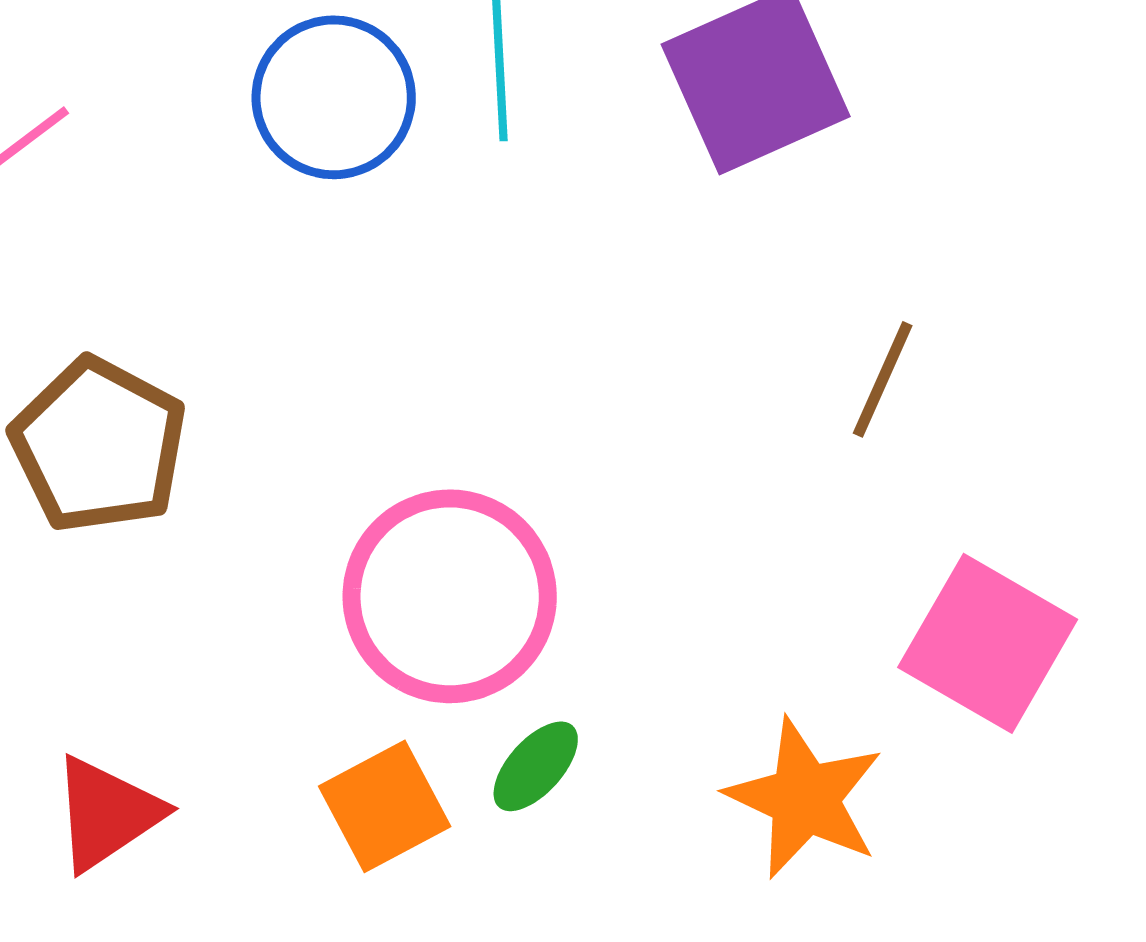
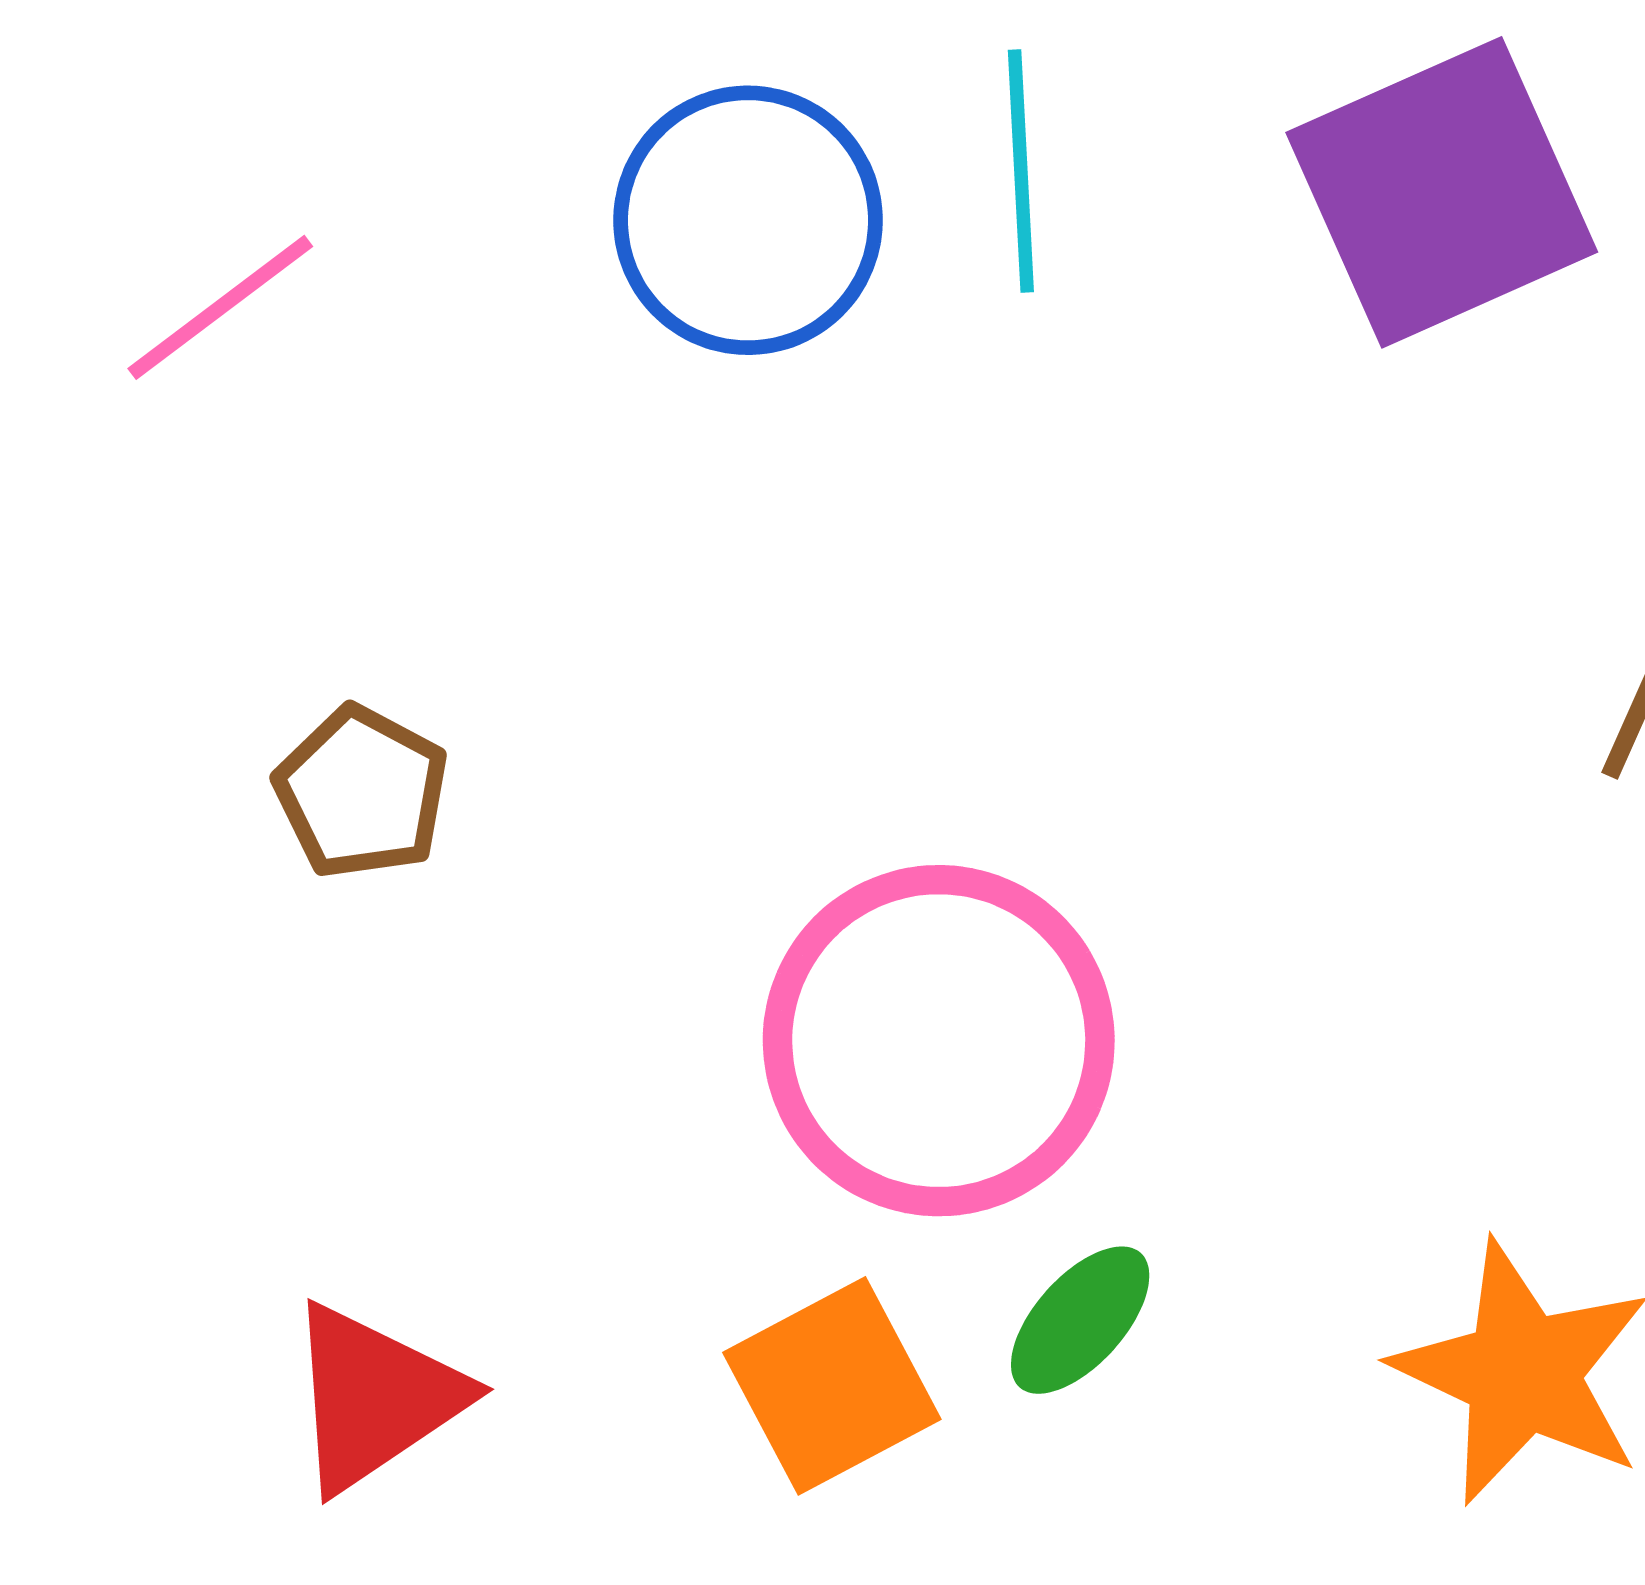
brown pentagon: (99, 445) -> (362, 792), size x0.6

